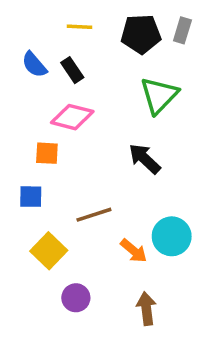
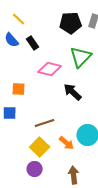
yellow line: (79, 27) -> (19, 19), moved, turned 40
pink diamond: (72, 117) -> (50, 69), moved
yellow square: (49, 251) -> (40, 147), moved

